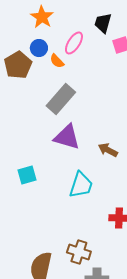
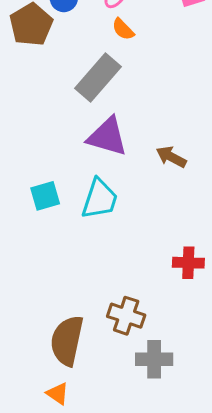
orange semicircle: (57, 61) -> (123, 29), moved
cyan trapezoid: (81, 185) -> (100, 199), moved

